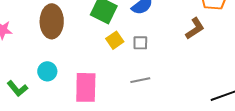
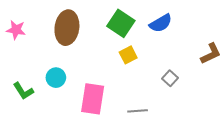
gray square: (140, 43) -> (170, 78), moved, turned 35
gray line: (140, 80) -> (138, 111), moved

